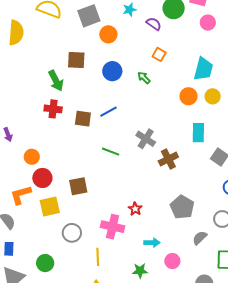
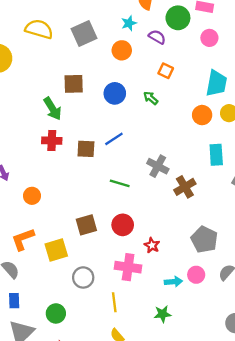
pink circle: (208, 23) -> (209, 38), moved
orange circle: (108, 34) -> (122, 50), moved
red circle: (42, 178) -> (123, 225), moved
pink circle: (172, 261) -> (196, 275), moved

